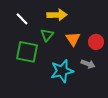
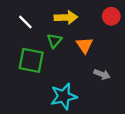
red circle: (96, 42) -> (111, 16), moved
cyan star: (62, 71) -> (64, 96), moved

